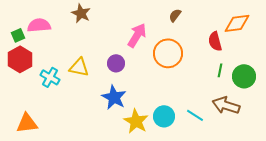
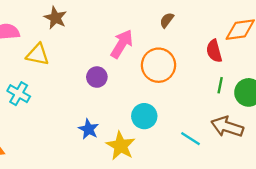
yellow triangle: (79, 67) -> (38, 55), moved
blue star: (114, 97) -> (89, 129), moved, size x0.7
cyan circle: (164, 116) -> (144, 116), moved

